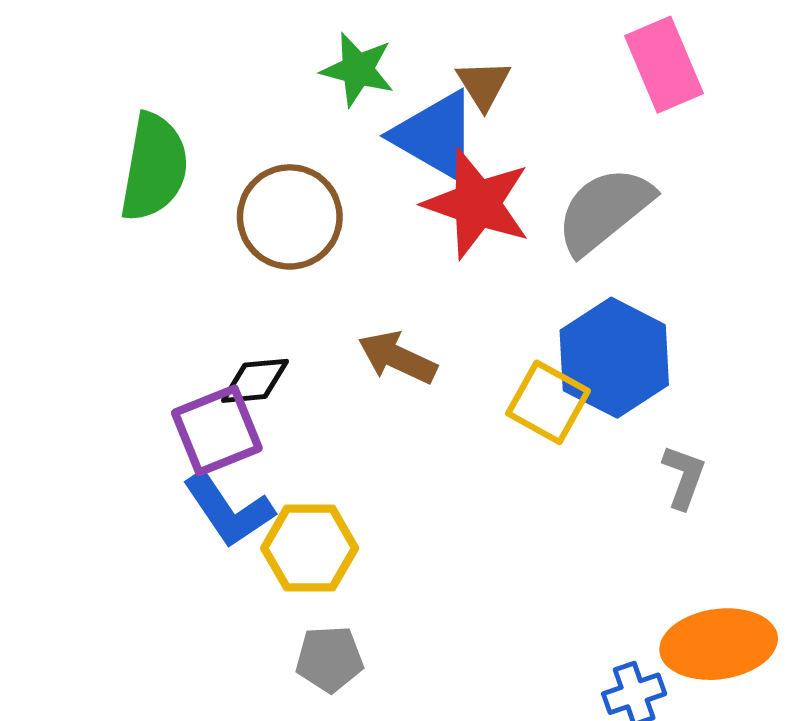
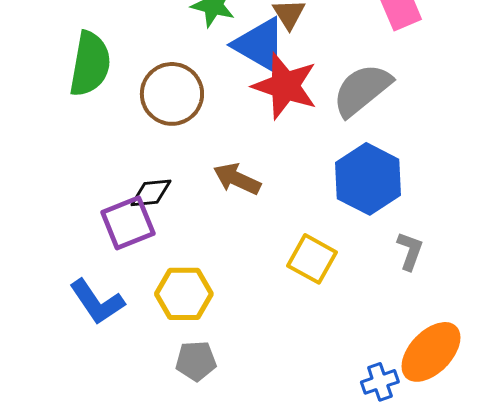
yellow square: (548, 402) -> (312, 259), moved
blue L-shape: (228, 510) -> (97, 302), moved
orange ellipse: (719, 644) -> (431, 352), turned -38

